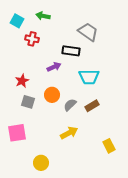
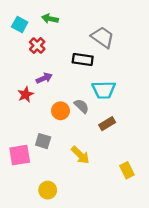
red cross: (32, 39) -> (37, 45), turned 32
purple arrow: (54, 67) -> (44, 78), moved
gray square: (28, 102) -> (43, 141), moved
gray semicircle: (70, 105) -> (81, 106), moved, turned 88
yellow arrow: (69, 133) -> (80, 155), turned 72

